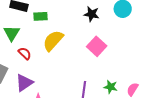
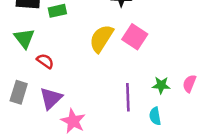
yellow semicircle: (53, 41) -> (101, 38), moved

